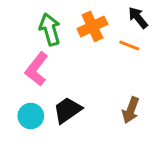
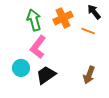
pink L-shape: (37, 69) -> (38, 47), moved
cyan circle: (31, 116) -> (21, 68), moved

